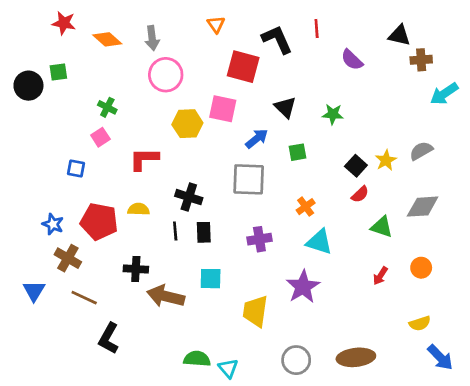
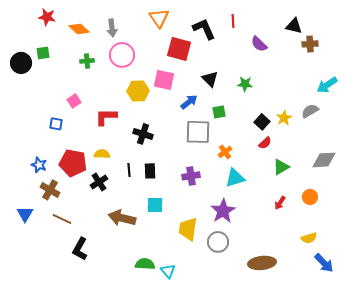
orange triangle: (216, 24) -> (159, 18), size x1.5
cyan arrow: (444, 94) -> (327, 85), moved
green cross: (107, 107) -> (87, 61), moved, turned -32
gray square: (249, 179) -> (198, 132), moved
black cross: (189, 197) -> (143, 134), moved
gray diamond: (423, 207) -> (324, 160), moved
green triangle: (382, 227) -> (281, 167), turned -48
cyan triangle: (319, 242) -> (235, 178), turned -35
black cross: (136, 269) -> (99, 182), moved, turned -36
gray circle: (296, 360) -> (218, 242), moved

